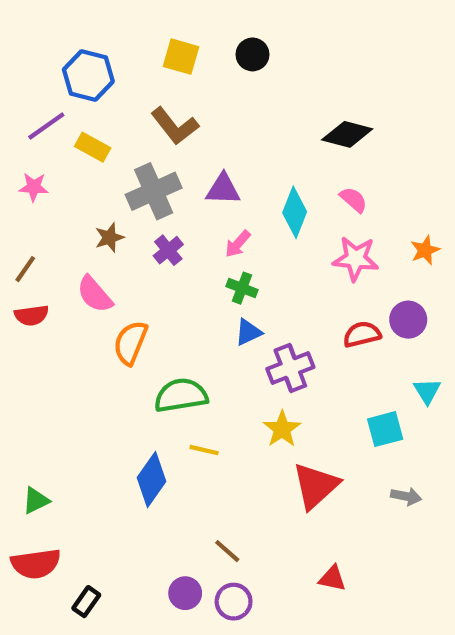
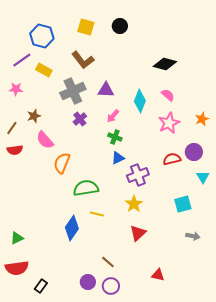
brown star: (109, 238) -> (34, 116), moved
pink star: (356, 259) -> (169, 123), turned -30
cyan triangle: (427, 391) -> (203, 177), moved
red triangle: (316, 486) -> (138, 233), moved, size x0.7

